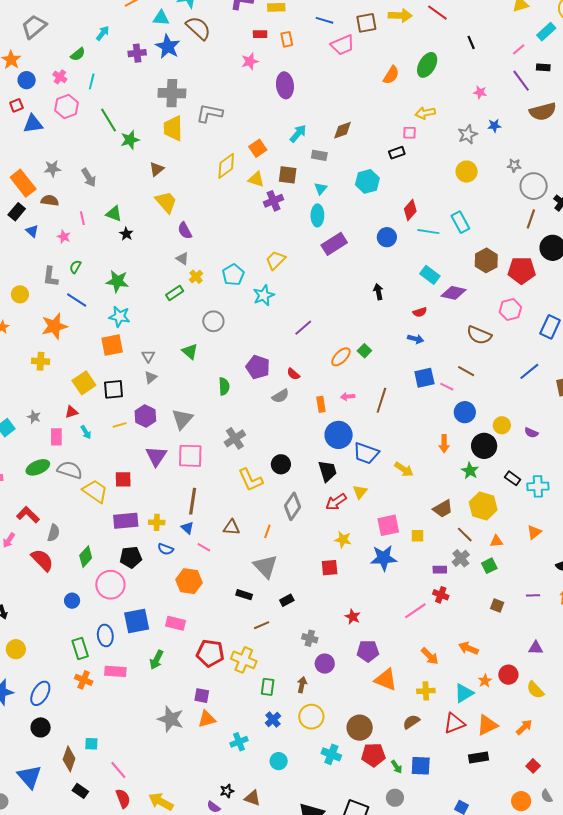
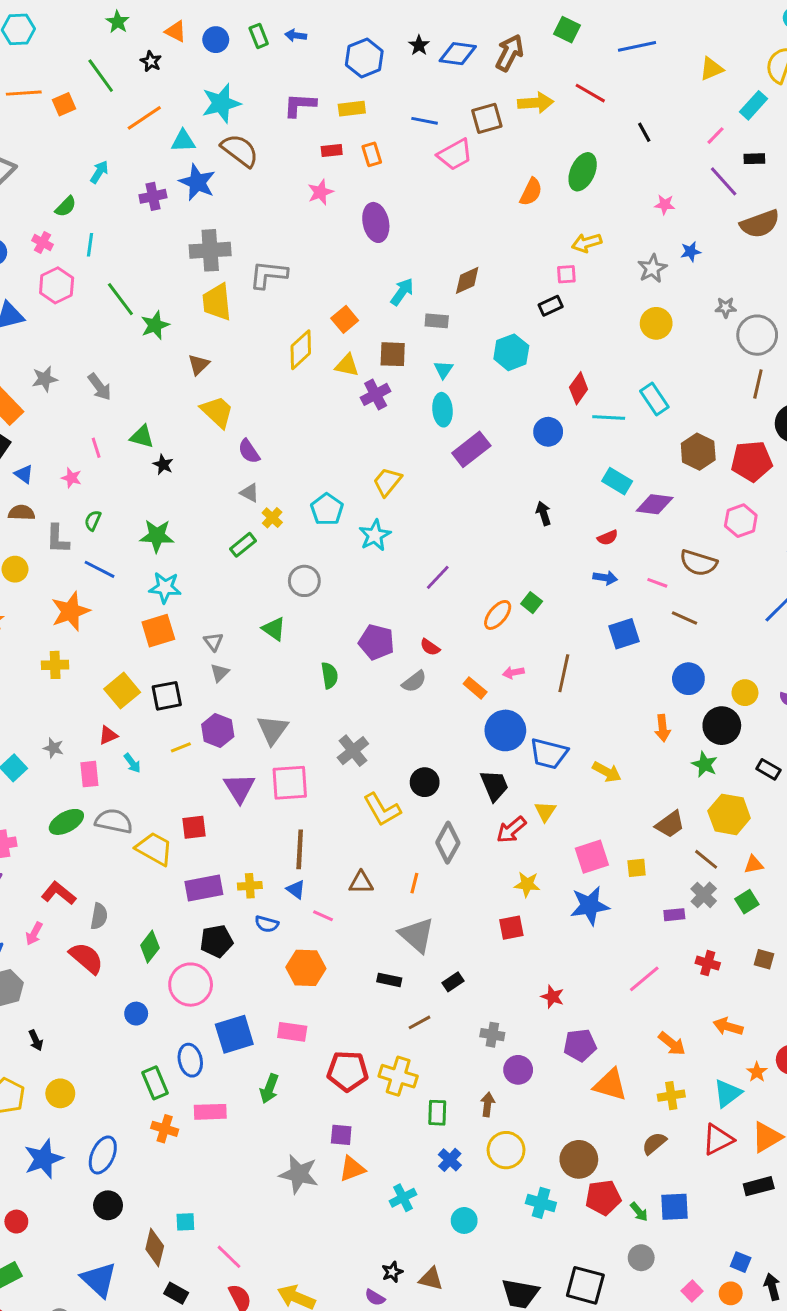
brown semicircle: (50, 200) -> (22, 513), moved
pink line: (447, 387) -> (657, 583), moved
orange rectangle: (321, 404) -> (475, 688), turned -35
red cross: (441, 595) -> (708, 963), moved

